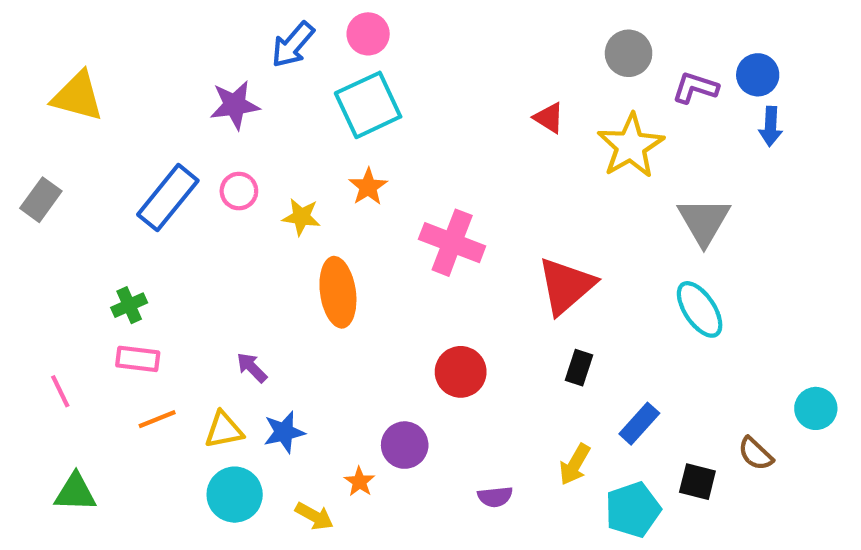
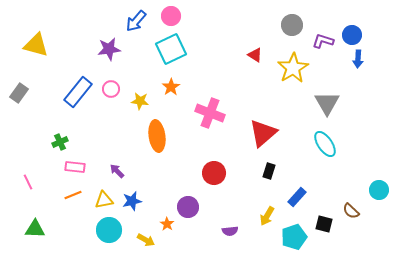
pink rectangle: (138, 359) -> (75, 167), moved

